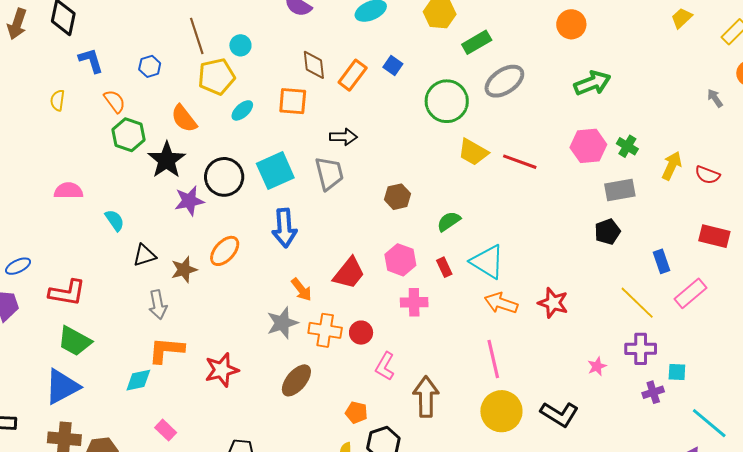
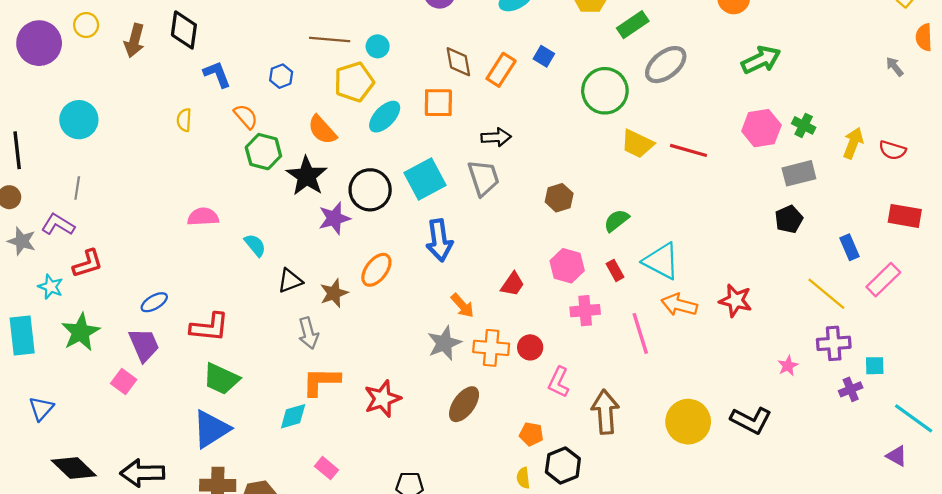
brown line: (197, 36) -> (330, 40), turned -63
cyan ellipse: (242, 110) -> (385, 117), size x1.4
red trapezoid: (349, 273) -> (513, 284), size x0.7
pink line: (493, 359) -> (640, 333), moved

